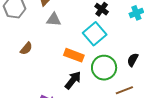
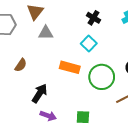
cyan square: (95, 34) -> (89, 43), size x0.7
black arrow: (73, 80) -> (40, 93), moved

